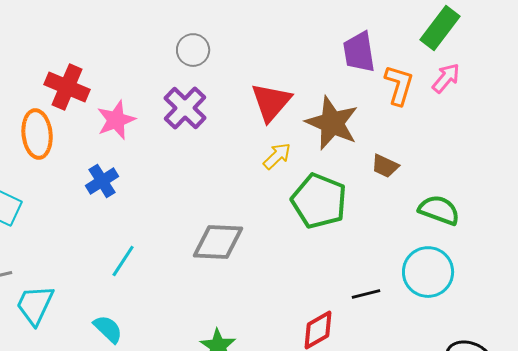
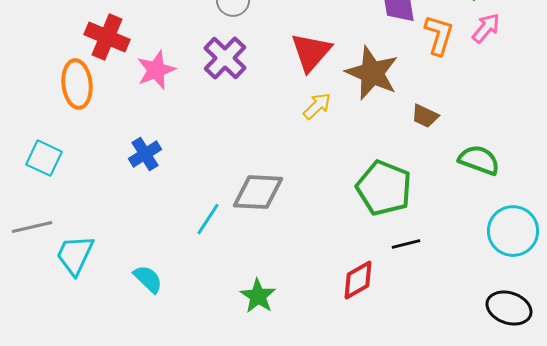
blue cross: (102, 181) -> (145, 154), moved
green pentagon: (319, 201) -> (384, 188), moved
cyan line: (123, 261) -> (208, 219), moved
cyan circle: (428, 272) -> (513, 231), moved

